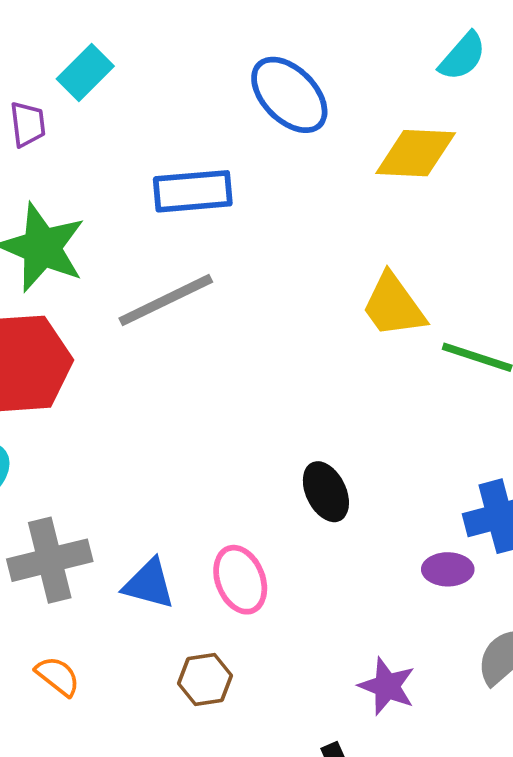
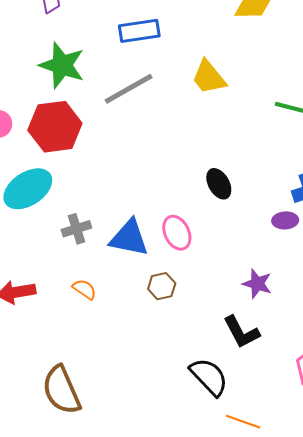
yellow trapezoid: (393, 306) -> (209, 77), moved
gray cross: (50, 560) -> (76, 229), size x0.7
blue triangle: (149, 584) -> (129, 238), size x1.4

